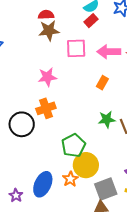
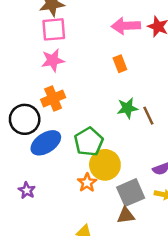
pink square: (76, 48) -> (54, 29), moved
orange rectangle: (102, 83) -> (120, 64), turned -48
blue ellipse: (43, 184) -> (46, 143), moved, turned 35
purple star: (16, 195) -> (27, 190), moved

